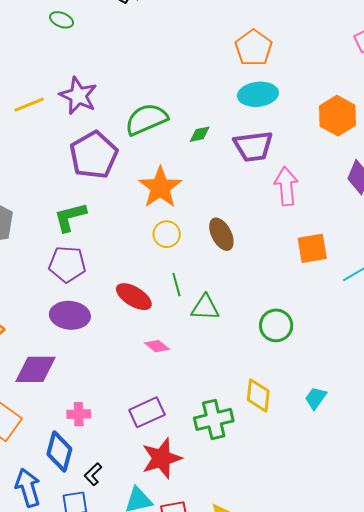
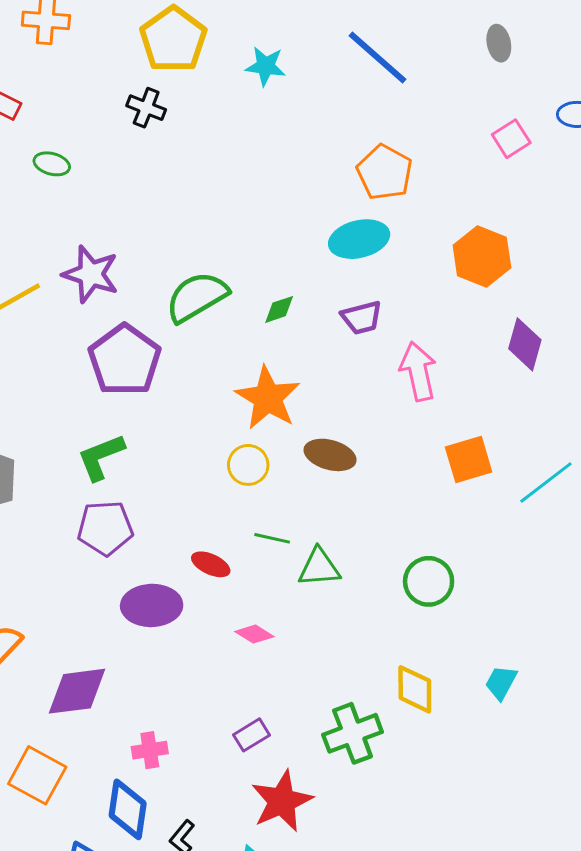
orange pentagon: (254, 48) -> (385, 172), moved
purple trapezoid: (253, 146) -> (362, 318), size x0.7
orange star: (160, 187) -> (268, 398), moved
brown ellipse: (221, 234) -> (330, 455), turned -40
green line: (176, 284) -> (272, 538), turned -55
red ellipse: (134, 297) -> (211, 564), size x0.7
purple ellipse: (70, 315) -> (152, 605), moved
purple rectangle: (147, 412) -> (251, 735), size x0.7

